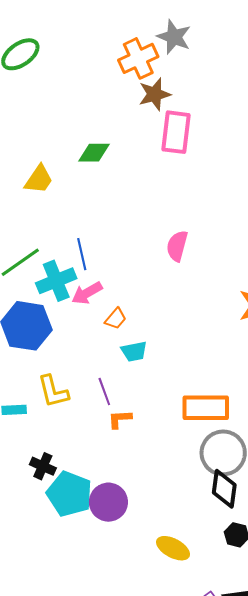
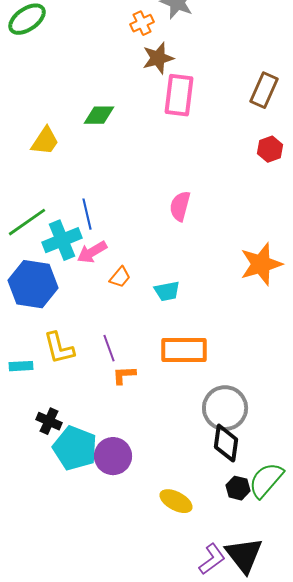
orange cross: (138, 58) -> (142, 23), size x0.6
cyan trapezoid: (134, 351) -> (167, 291), moved
orange rectangle: (206, 408) -> (184, 350), moved

